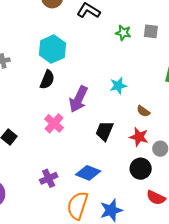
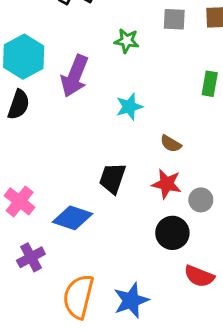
green star: (123, 33) -> (127, 41), moved
purple arrow: (78, 99) -> (75, 76), moved
pink cross: (54, 123) -> (20, 201), moved
blue diamond: (88, 173) -> (73, 218), moved

